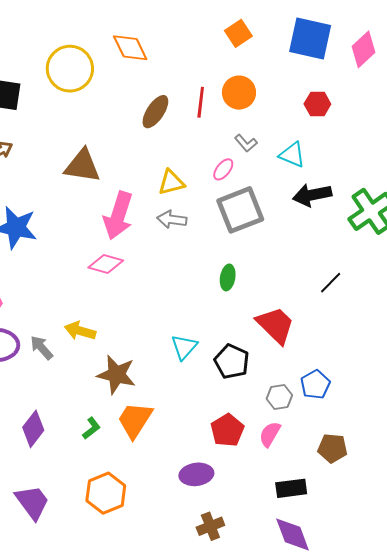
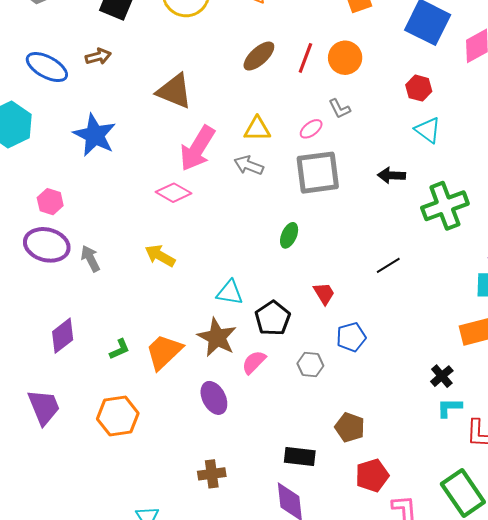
cyan triangle: (292, 155) -> (428, 130), moved
black arrow: (312, 195) -> (392, 175), size x0.7
red trapezoid: (275, 325) -> (324, 293), size x0.6
yellow arrow: (80, 331) -> (160, 256), moved
cyan triangle: (184, 347) -> (230, 293), turned 44
brown star: (116, 375) -> (217, 337), moved
blue pentagon: (315, 385) -> (351, 337), moved
red pentagon: (227, 430) -> (372, 475), moved
pink semicircle: (270, 434) -> (254, 362), moved
purple ellipse: (196, 474) -> (214, 398), moved, turned 56

